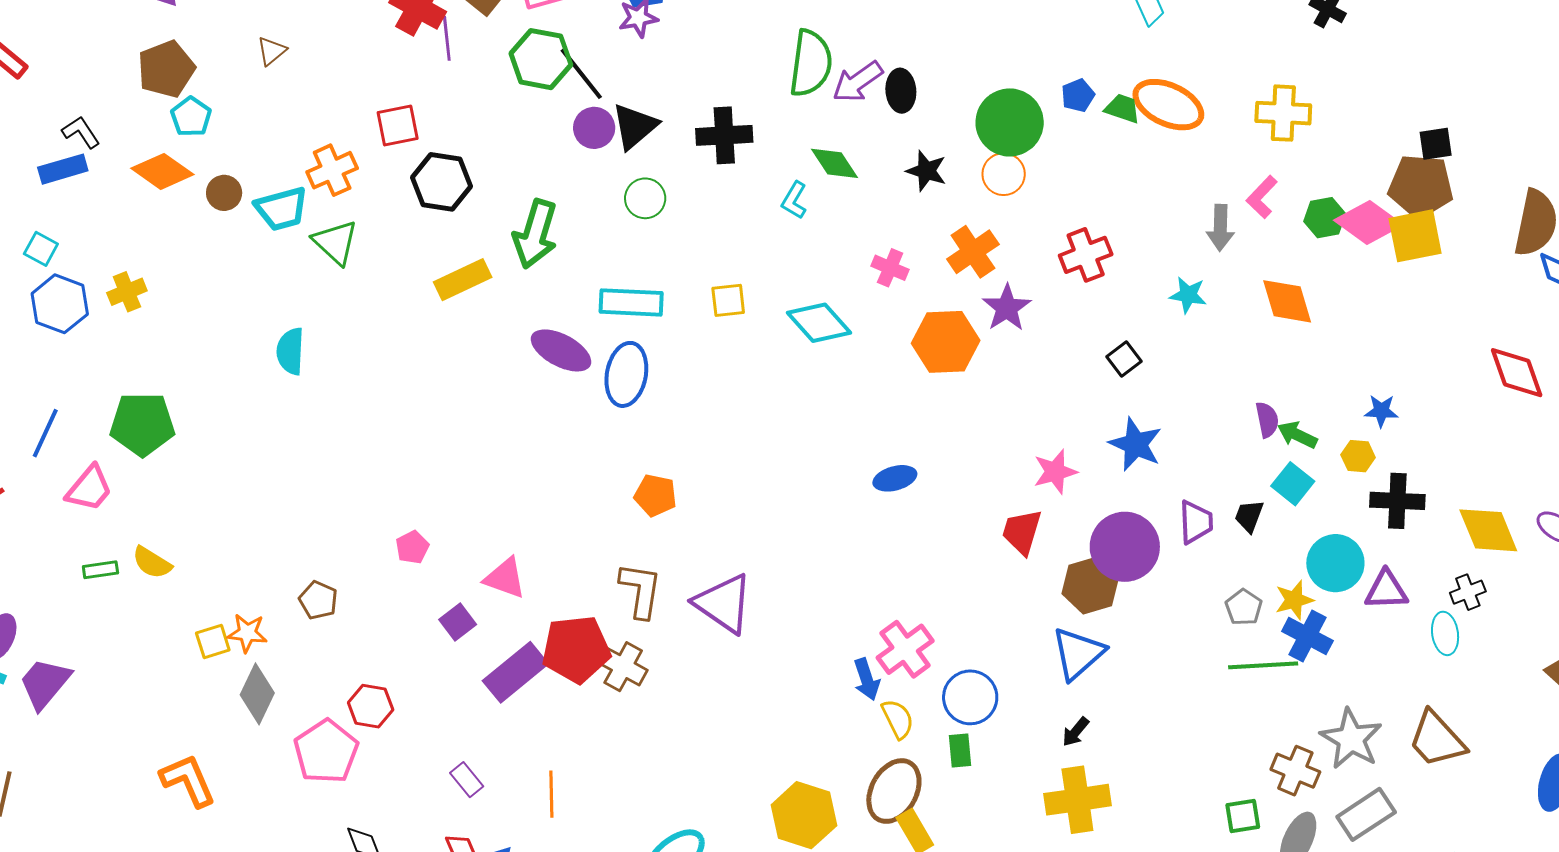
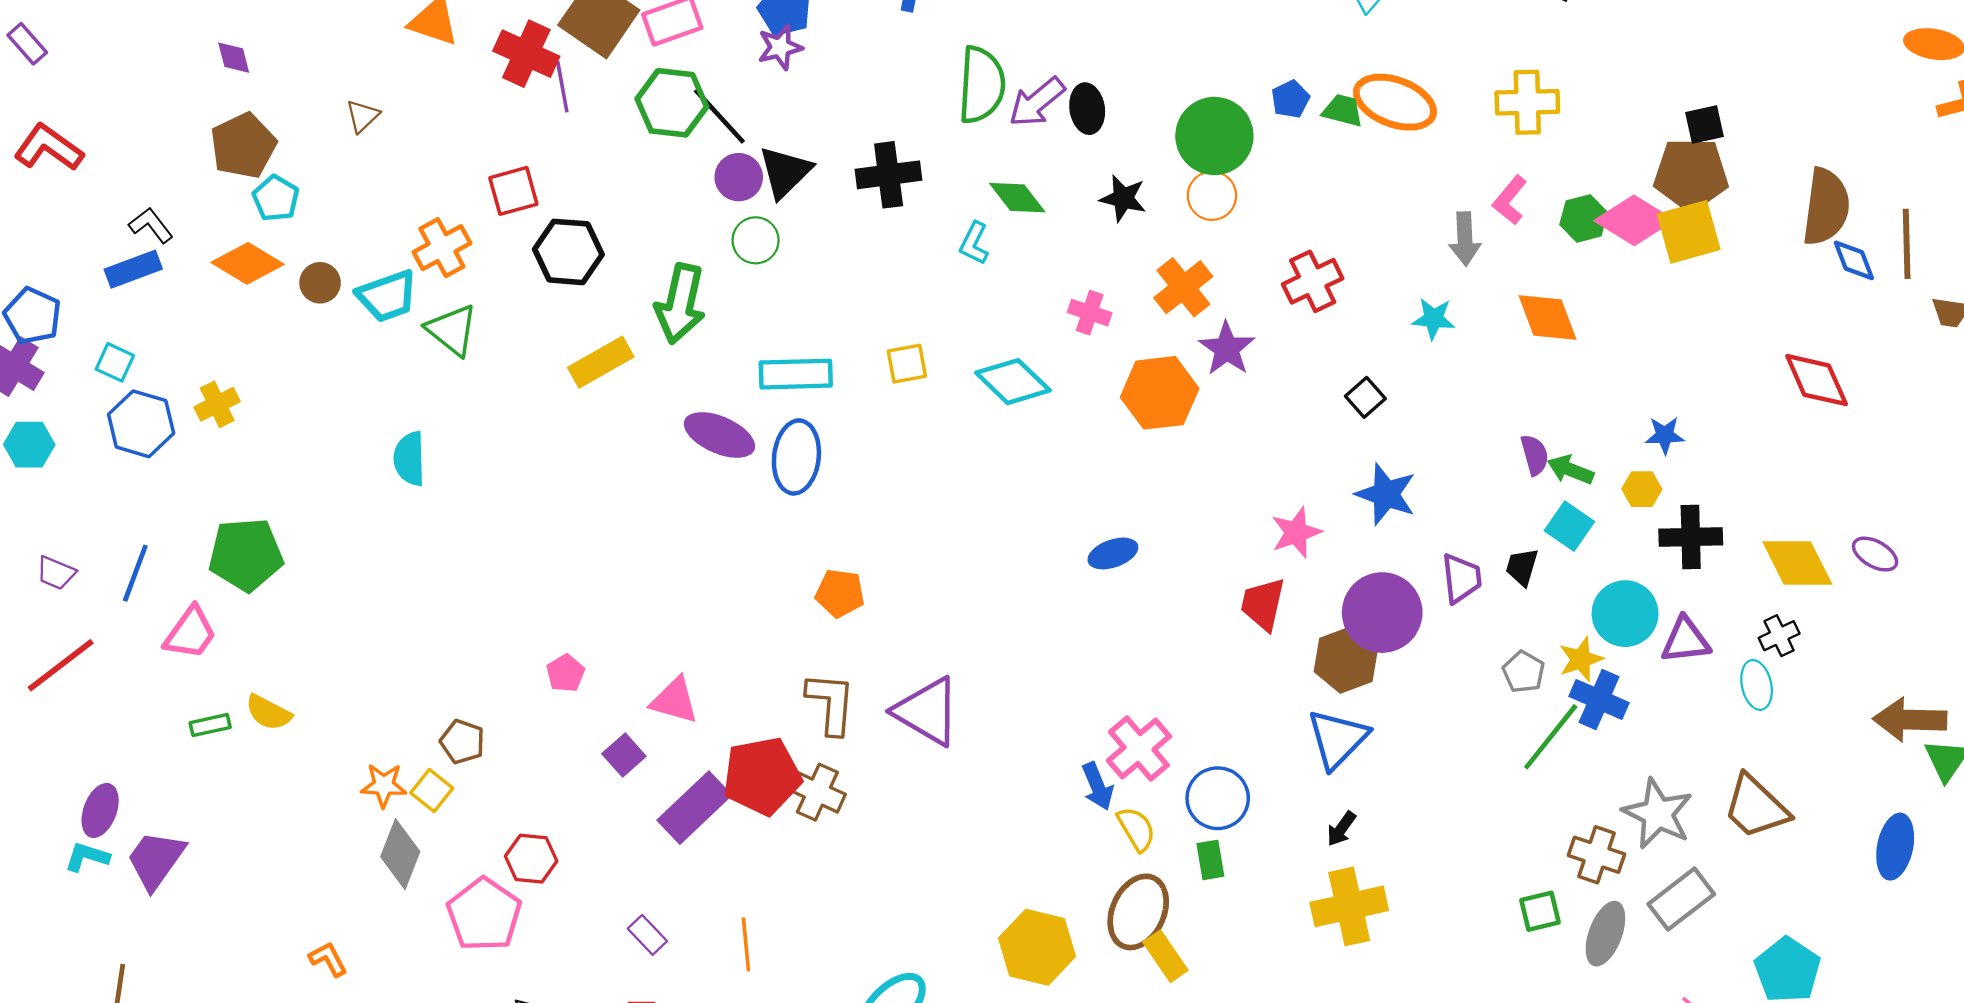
green circle: (645, 198) -> (756, 240), moved
yellow square: (213, 641) -> (432, 790), moved, turned -30
green line: (1263, 665) -> (1551, 737), turned -44
orange L-shape: (188, 780) -> (328, 959), size x0.6

